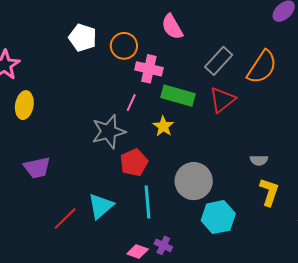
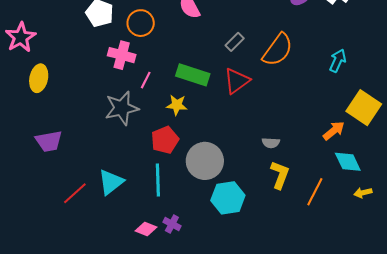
gray rectangle: (219, 61) -> (235, 42), size x0.7
pink cross: (149, 69) -> (122, 55), moved
yellow star: (163, 126) -> (177, 105), turned -30
red pentagon: (134, 163) -> (165, 140), moved

